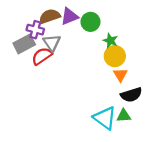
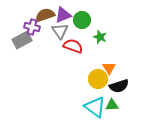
gray triangle: (52, 43) -> (60, 31), moved
red semicircle: (42, 56) -> (73, 46), moved, turned 54
yellow circle: (115, 56) -> (98, 79), moved

